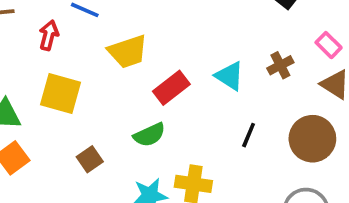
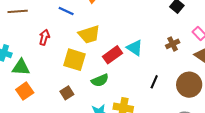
red arrow: (49, 35) -> (44, 37), moved
cyan triangle: (230, 76) -> (135, 48), moved
yellow square: (60, 93) -> (75, 60), moved

